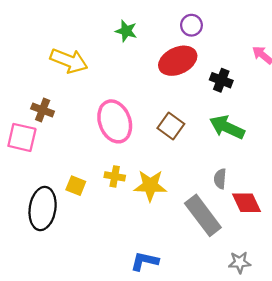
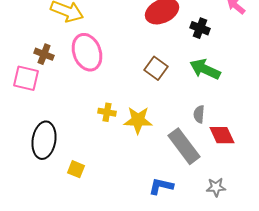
pink ellipse: (115, 121) -> (87, 52), moved
yellow square: (76, 186) -> (76, 169), moved
blue L-shape: (145, 261) -> (161, 186), moved

